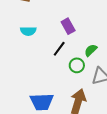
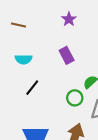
black line: (59, 49) -> (32, 88), moved

